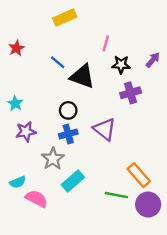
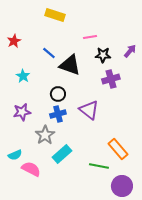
yellow rectangle: (65, 18) -> (55, 15), turned 42
pink line: (106, 43) -> (90, 37), turned 64
cyan star: (15, 103) -> (23, 76), moved
purple circle: (148, 205) -> (122, 186), moved

